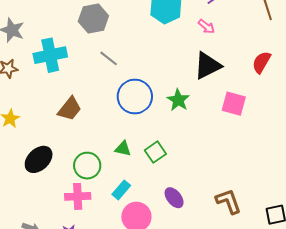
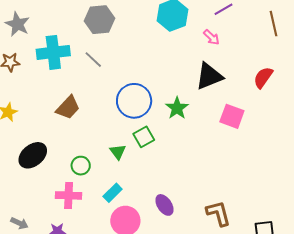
gray line: (109, 58) -> (93, 60), moved
green triangle: (123, 149) -> (118, 152), turned 36
green square: (155, 152) -> (144, 137), moved
green circle: (87, 166) -> (81, 166), size x0.7

